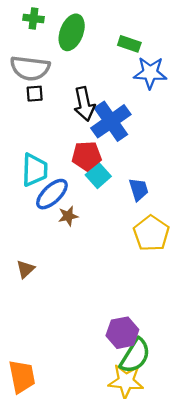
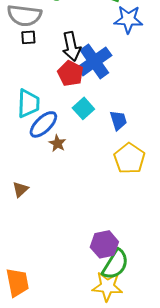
red pentagon: (87, 156) -> (70, 73), moved, turned 30
brown star: (68, 216) -> (57, 143), turned -30

